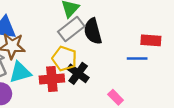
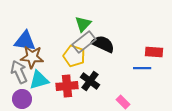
black semicircle: (93, 31) -> (103, 44), turned 130
yellow pentagon: (64, 59) -> (74, 56), moved

